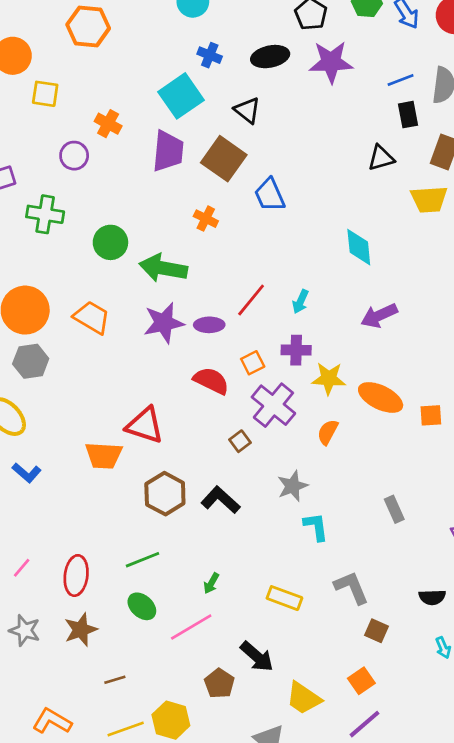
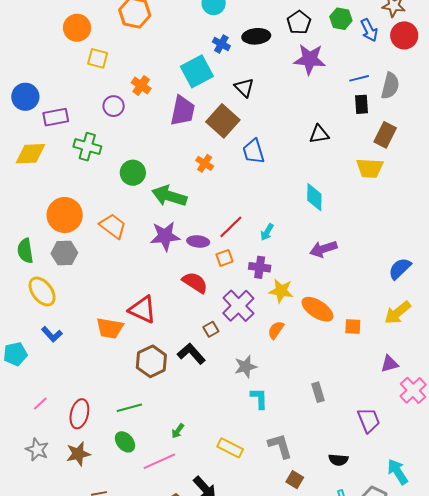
black ellipse: (270, 57) -> (256, 36), moved
black triangle: (381, 158) -> (319, 134), moved
orange square: (253, 363) -> (224, 258), moved
black L-shape: (221, 500) -> (191, 354), moved

